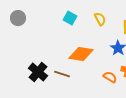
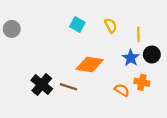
gray circle: (18, 18) -> (12, 29), moved

